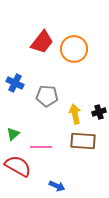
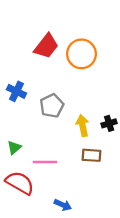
gray pentagon: (47, 96) -> (52, 106), turned -30
brown rectangle: (83, 141) -> (91, 155), size x0.7

